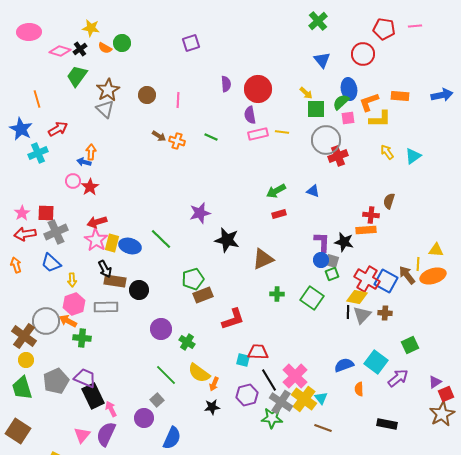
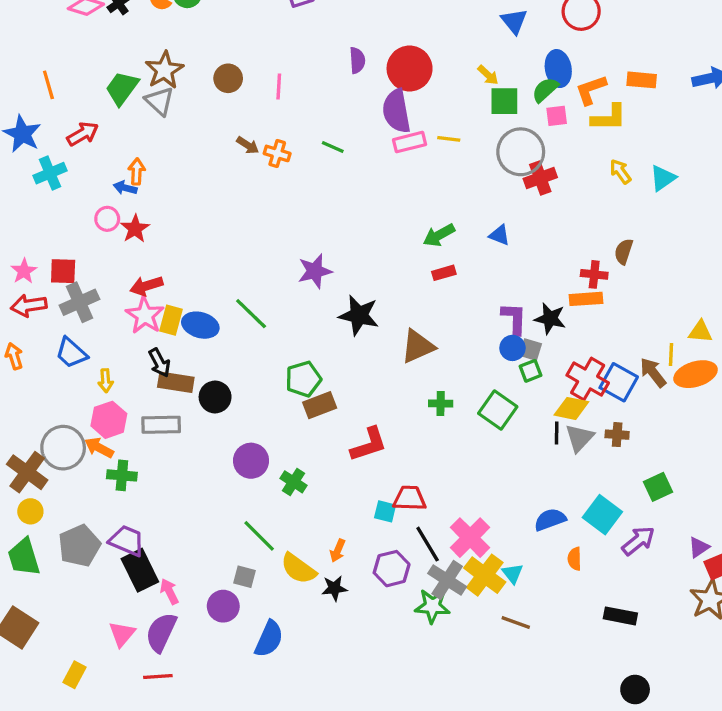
green trapezoid: (77, 76) -> (122, 88), moved
purple semicircle: (250, 115) -> (396, 111), size x1.5
yellow semicircle: (199, 373) -> (298, 569), moved
gray square: (157, 400) -> (244, 577), turned -32

